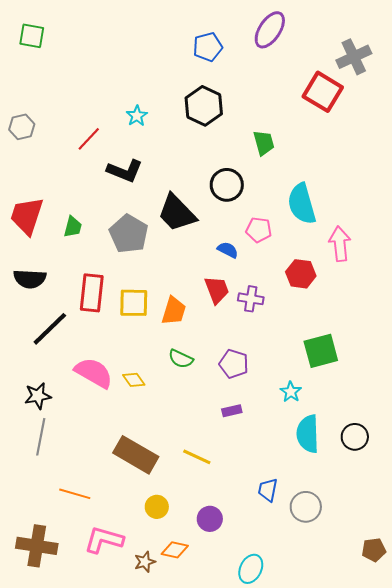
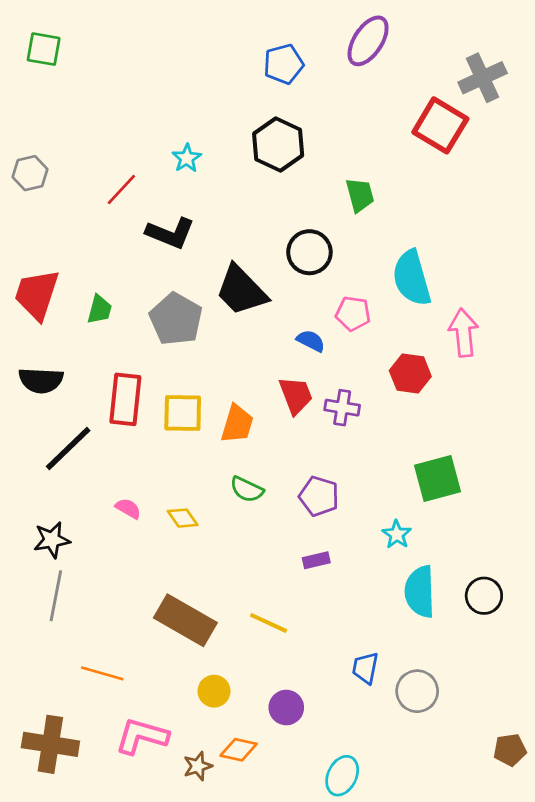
pink semicircle: (94, 373) -> (128, 508), size x0.5

